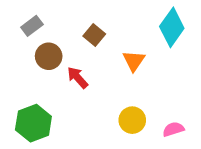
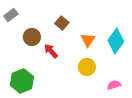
gray rectangle: (32, 26) -> (11, 15), moved
cyan diamond: (172, 27) -> (116, 41), moved
yellow circle: (132, 120) -> (87, 67), moved

